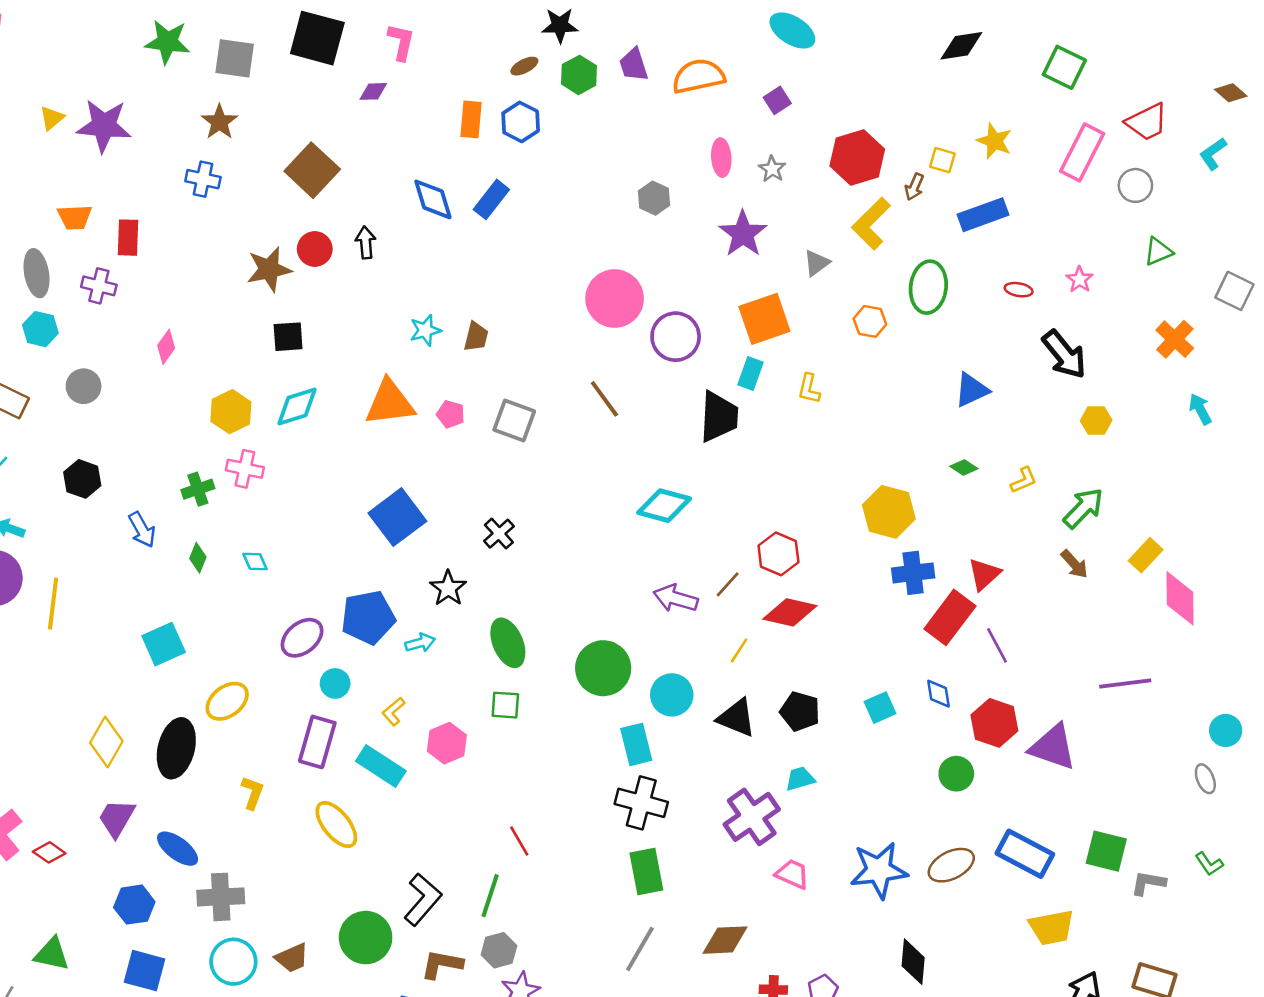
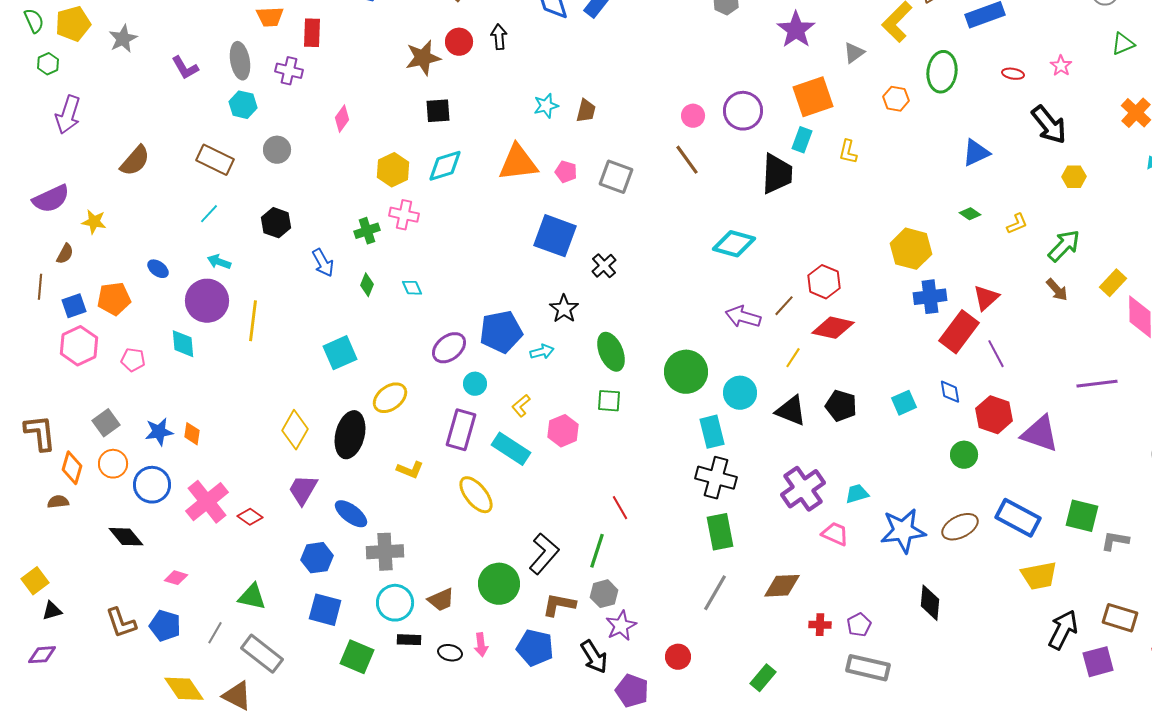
pink circle: (615, 299) -> (693, 116), moved, size x0.5
blue square: (397, 517) -> (555, 236), moved, turned -33
cyan trapezoid: (800, 779) -> (857, 494), moved
yellow L-shape: (253, 793) -> (410, 470), turned 92

